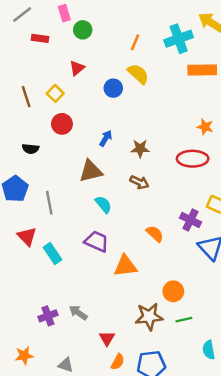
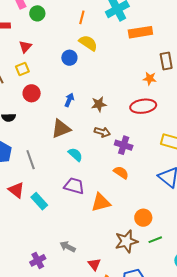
red triangle: (77, 68) -> (25, 47), moved
yellow square: (55, 93) -> (22, 69), turned 32
purple cross: (190, 220) -> (124, 145), moved
purple cross: (48, 316) -> (38, 260), moved

